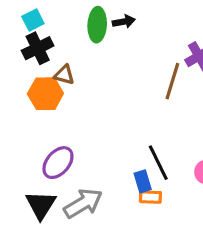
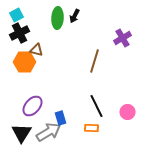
black arrow: (124, 22) -> (74, 16), turned 128
brown line: (172, 81) -> (94, 61), moved
blue rectangle: (143, 181) -> (60, 118), moved

